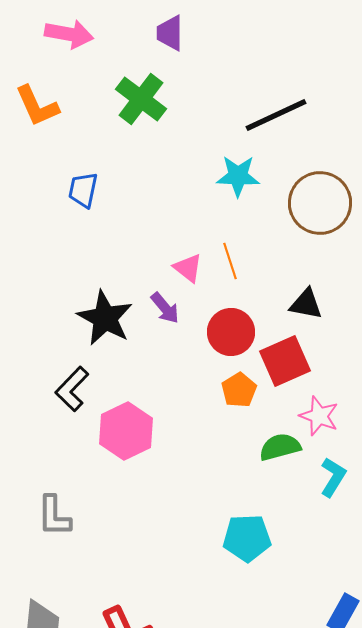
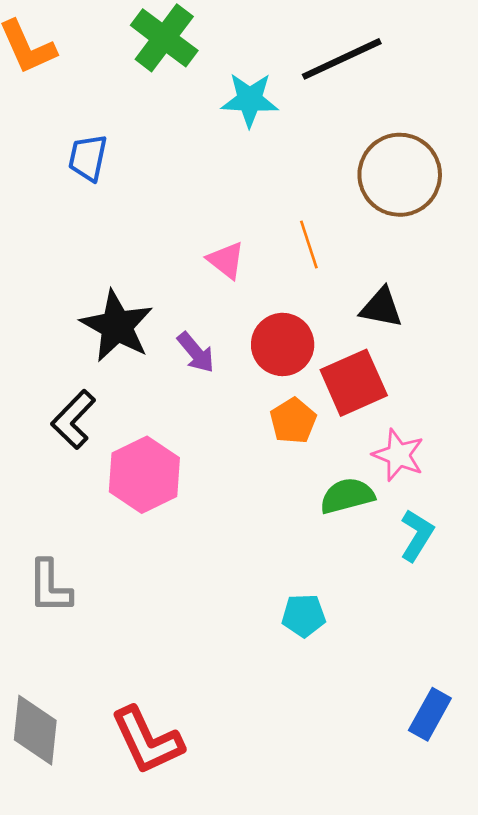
cyan star: (238, 176) -> (250, 100), moved
orange line: (230, 261) -> (309, 244), moved
purple arrow: (165, 308) -> (196, 352), moved
cyan pentagon: (247, 538) -> (304, 616), size x0.7

